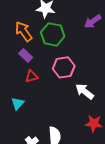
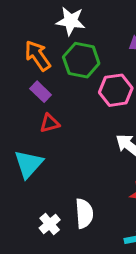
pink hexagon: (64, 67) -> (116, 90), moved
cyan triangle: (18, 103) -> (29, 164), size x1.5

